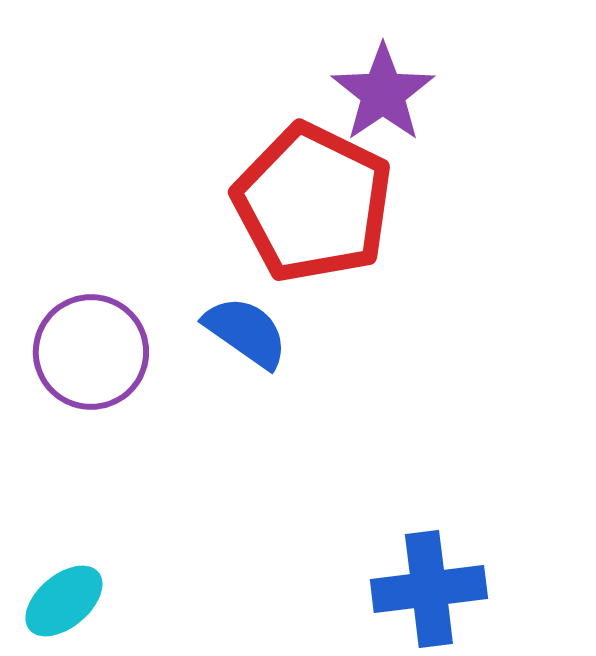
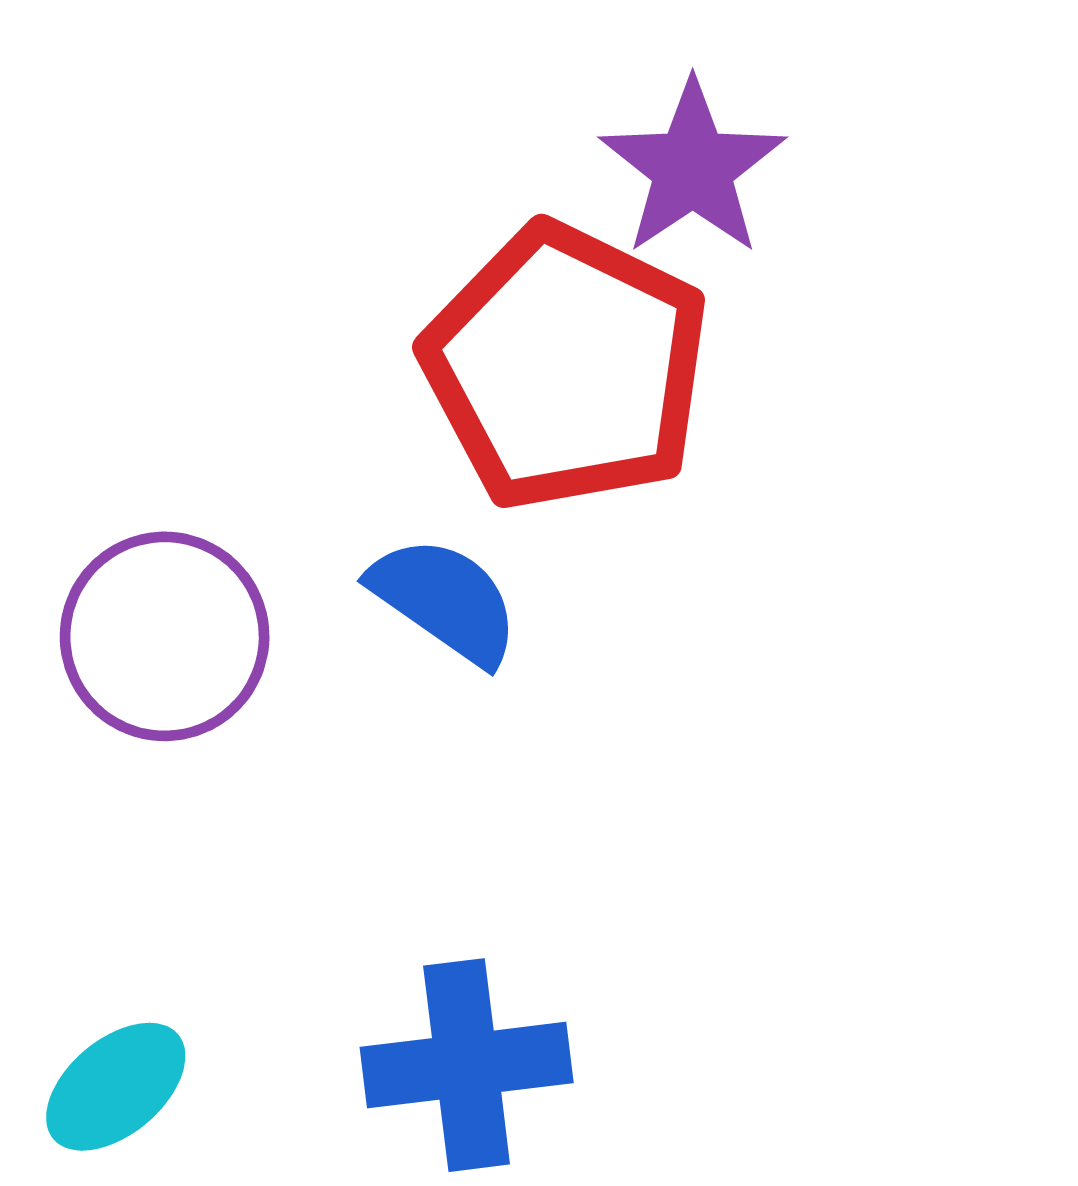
blue cross: (429, 589) -> (467, 1065), moved

